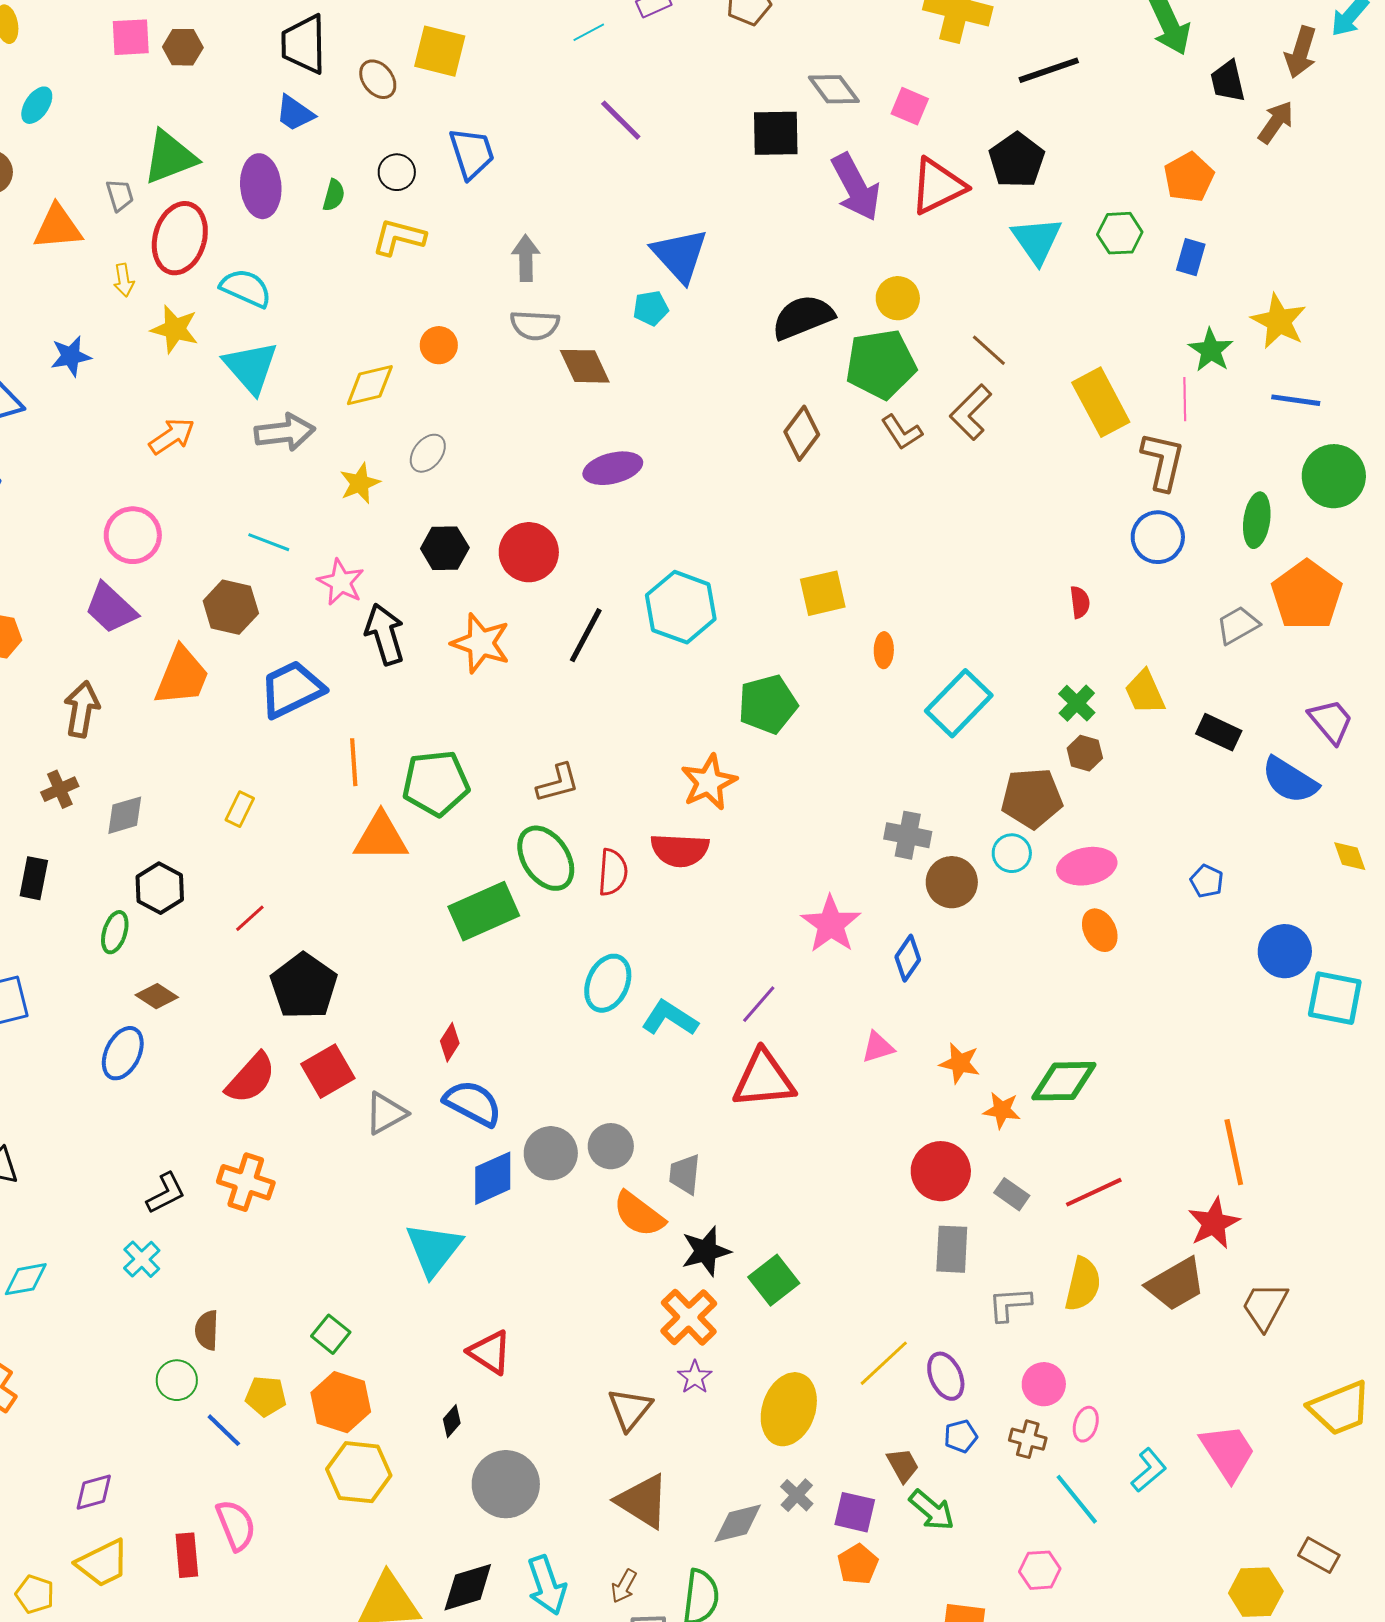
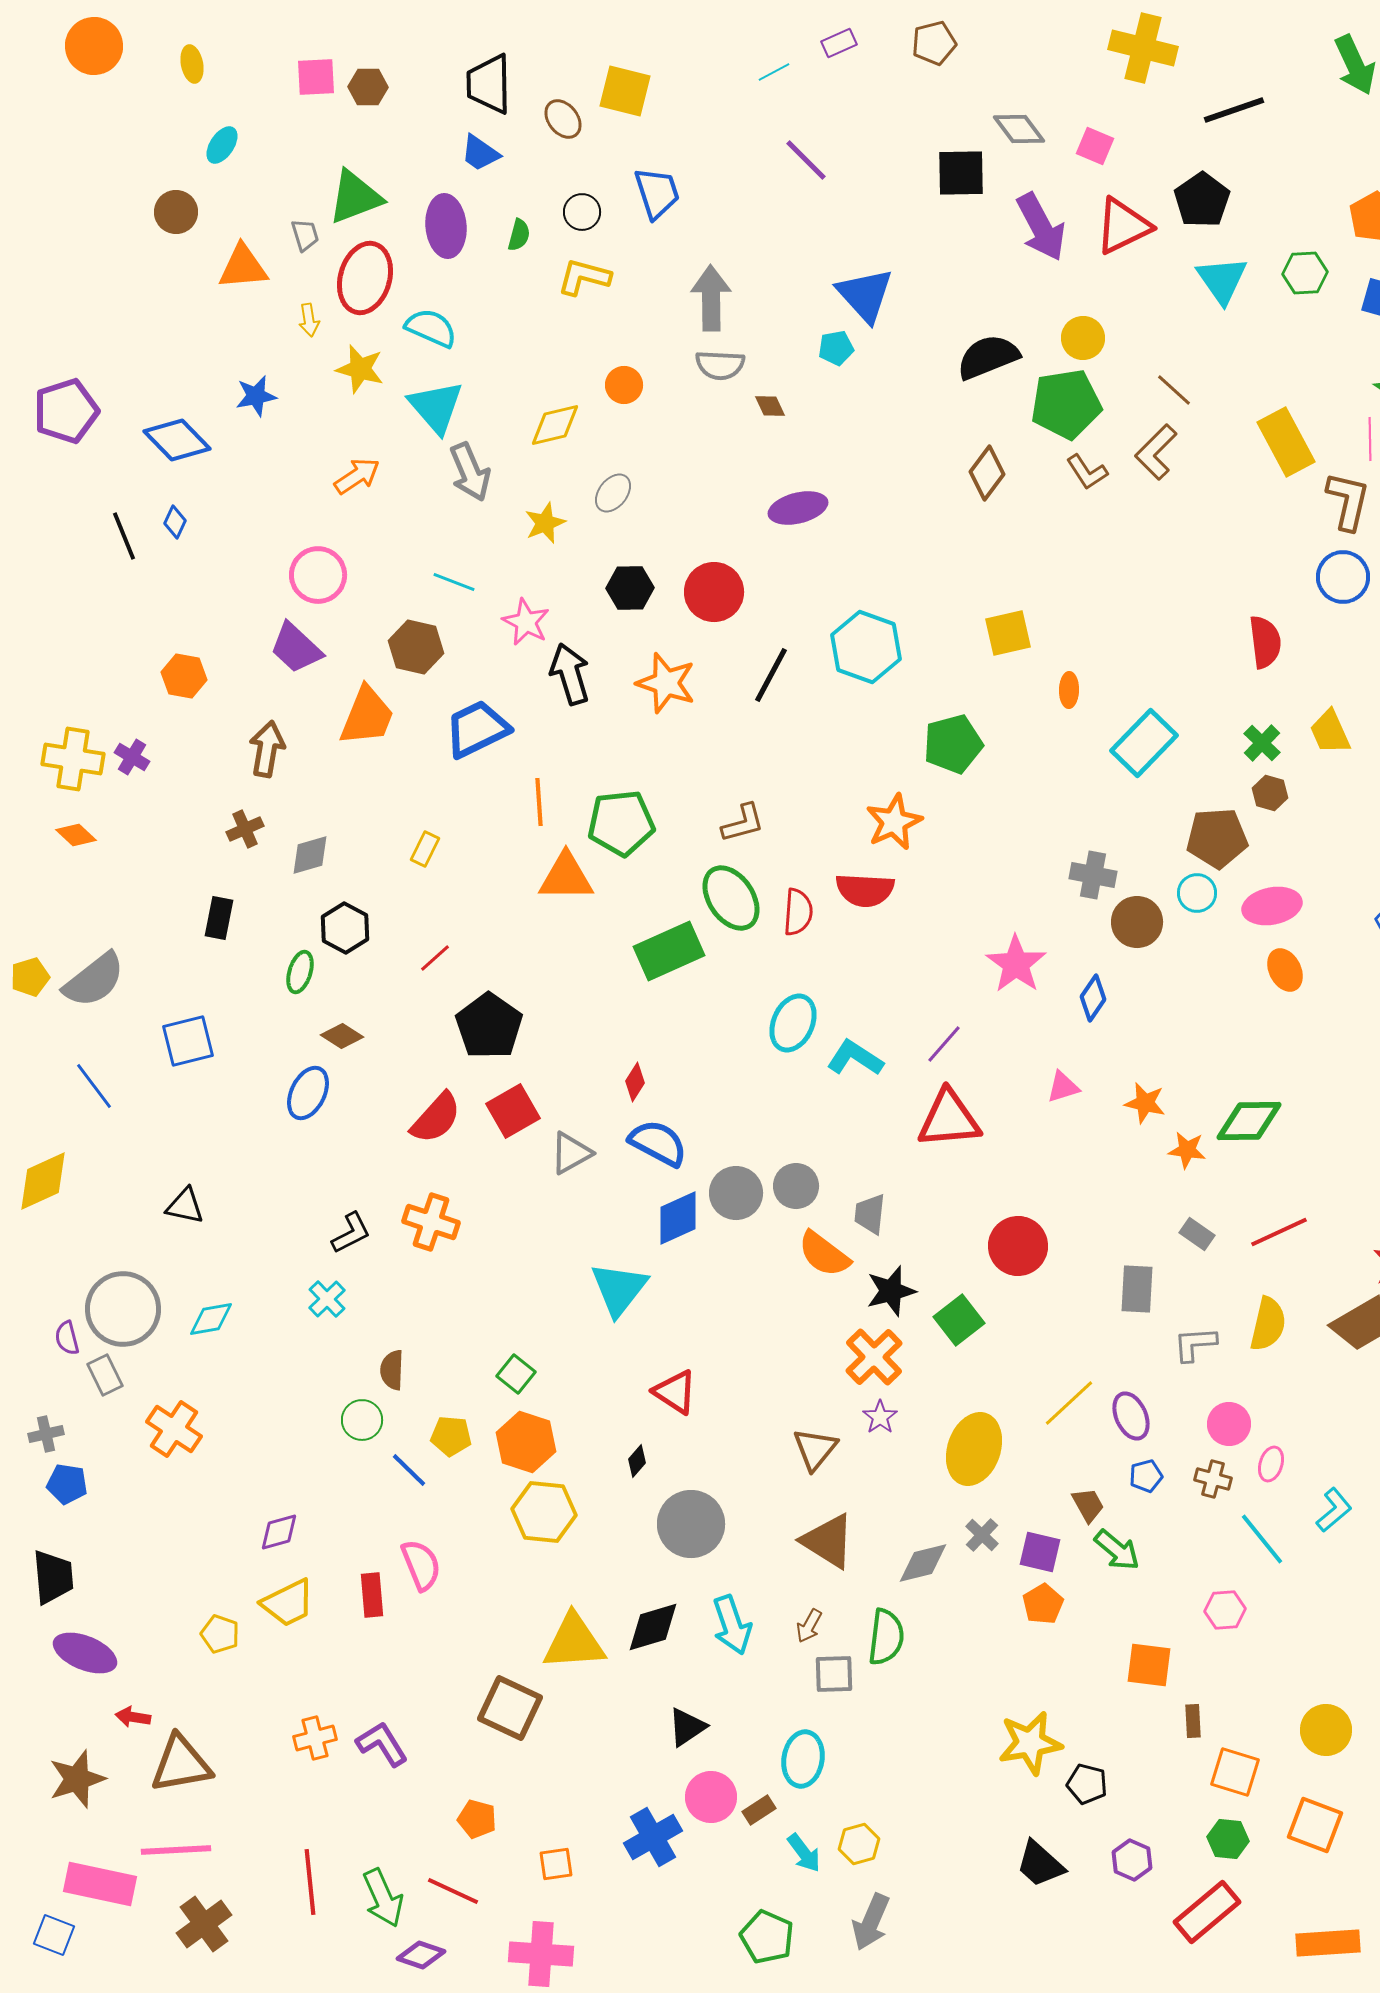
gray arrow: (526, 258) -> (711, 298), size x1.4
brown diamond: (585, 366) -> (770, 406), size x0.6
gray arrow: (285, 432) -> (470, 472), turned 74
red semicircle: (1080, 602) -> (1265, 642), size x1.6
red circle: (941, 1171) -> (1018, 1246), moved

